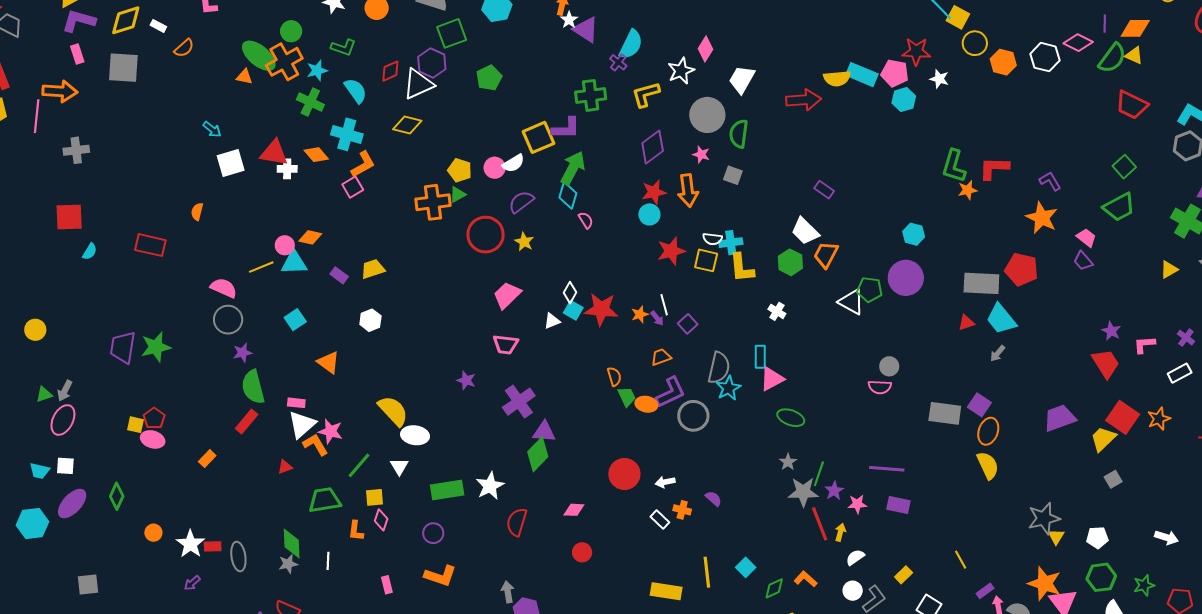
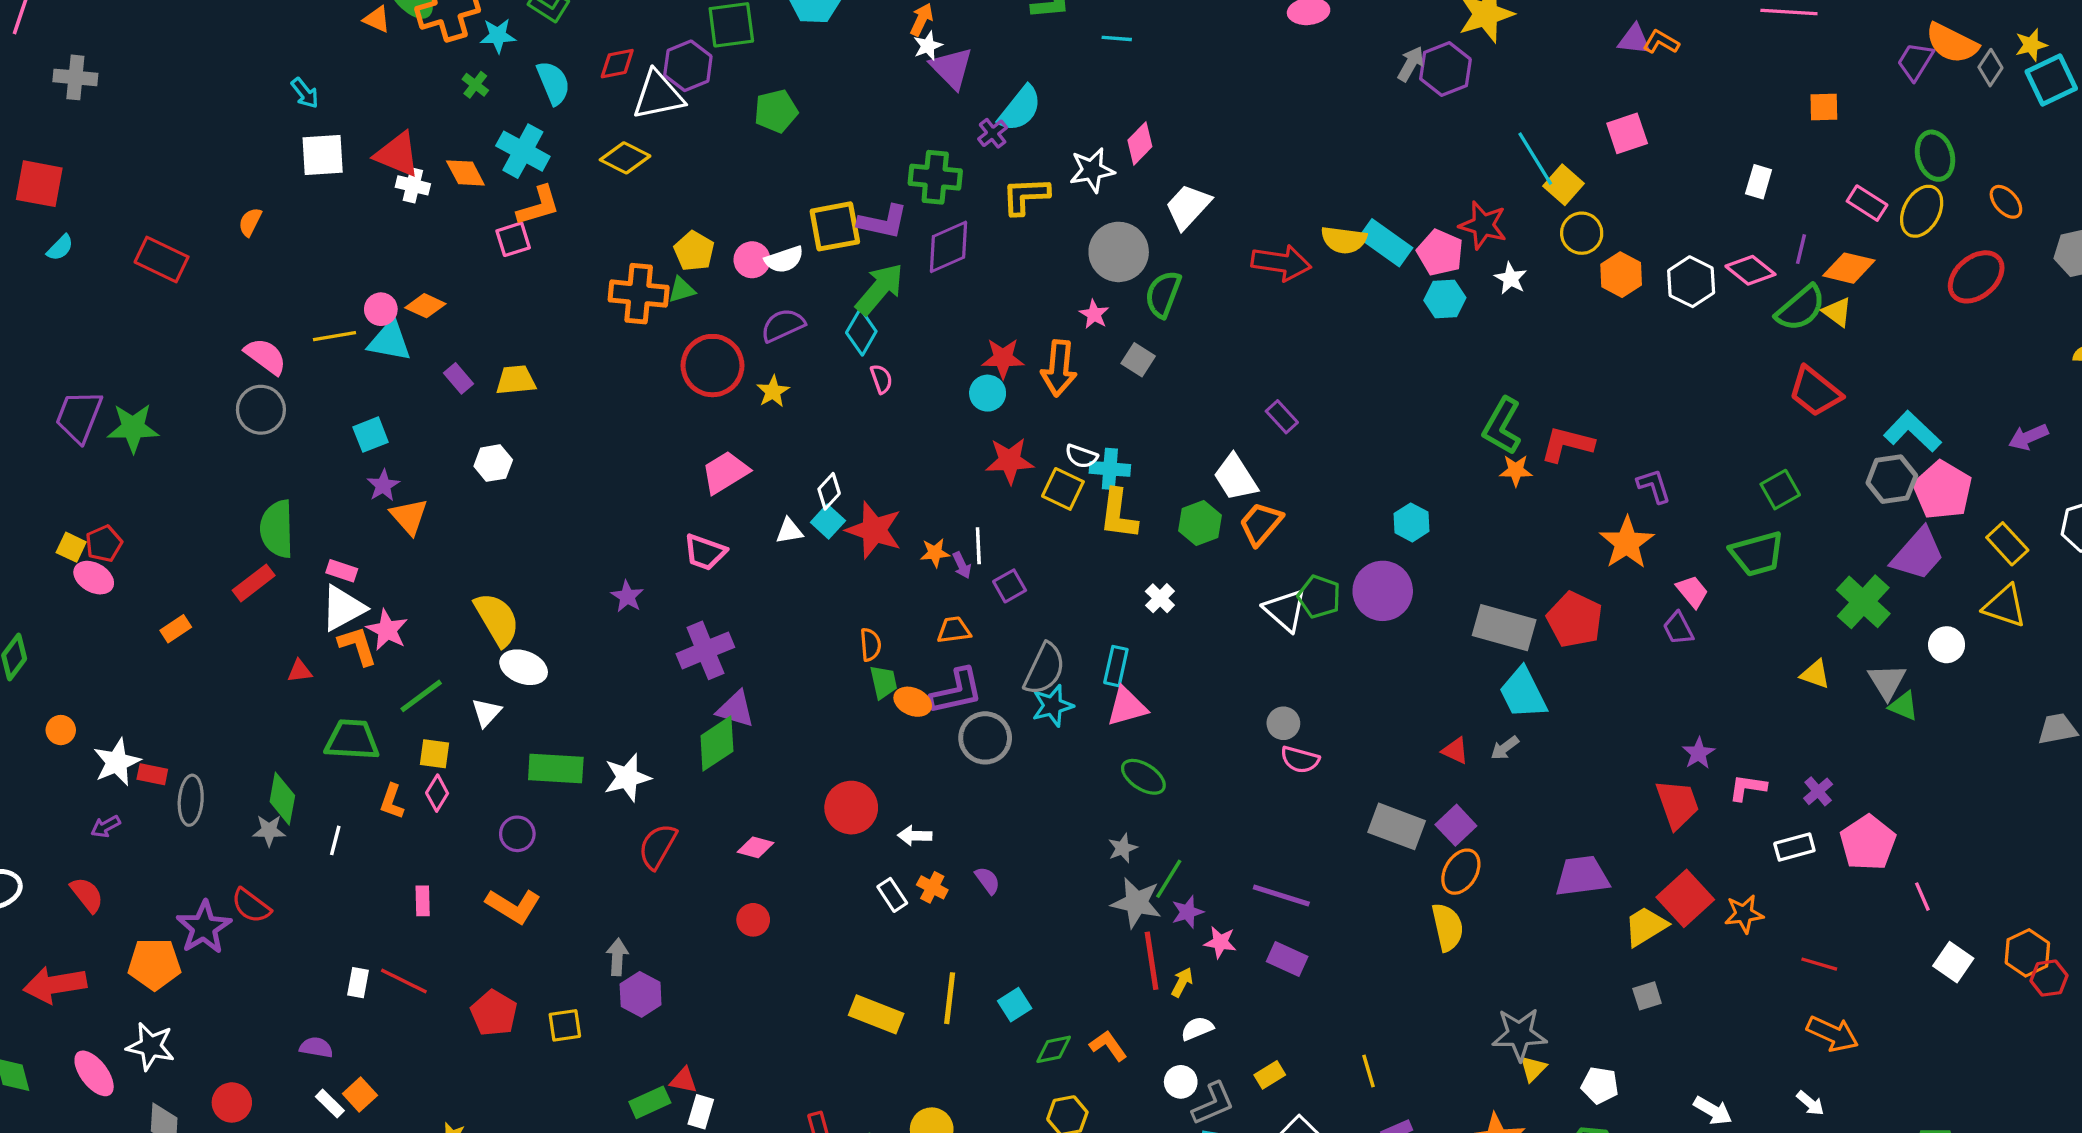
green cross: (310, 102) -> (475, 85), size x0.6
purple diamond: (653, 147) -> (949, 247), moved
yellow triangle: (1169, 270) -> (1815, 674), turned 36
red triangle: (966, 323) -> (1455, 751), moved, turned 30
purple star: (243, 353) -> (383, 486), moved, turned -30
gray circle: (889, 366) -> (1283, 723), moved

